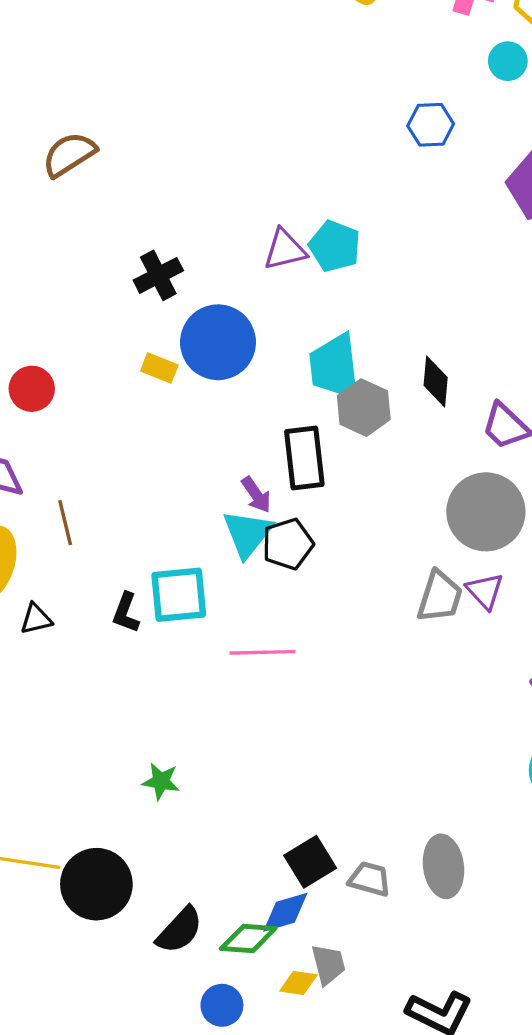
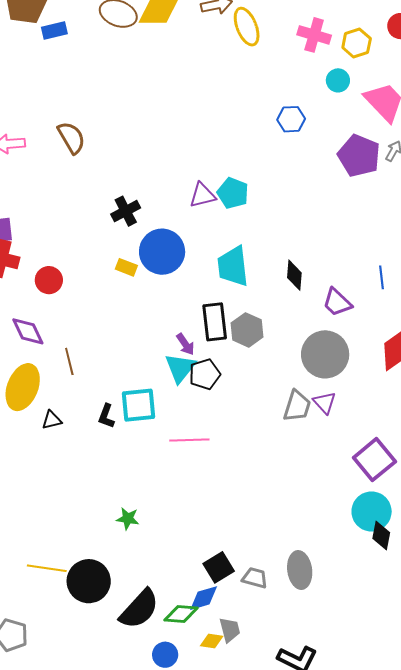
brown semicircle: (69, 154) -> (71, 138), turned 92
gray hexagon: (364, 408) -> (247, 330), moved
black semicircle: (180, 930) -> (139, 609), size x1.4

